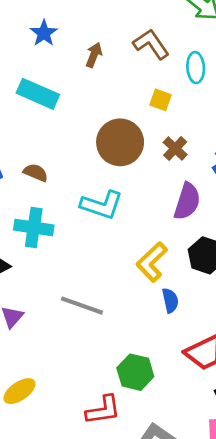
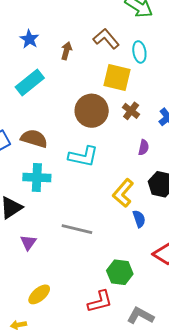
cyan rectangle: (38, 94) -> (30, 83), turned -56
yellow square: (160, 100) -> (117, 78), size x1.8
brown semicircle: (36, 173) -> (34, 138), size x1.5
purple semicircle: (187, 201) -> (144, 147), size x0.6

